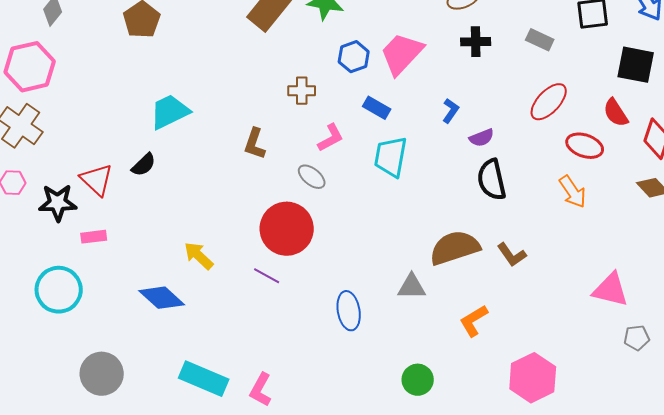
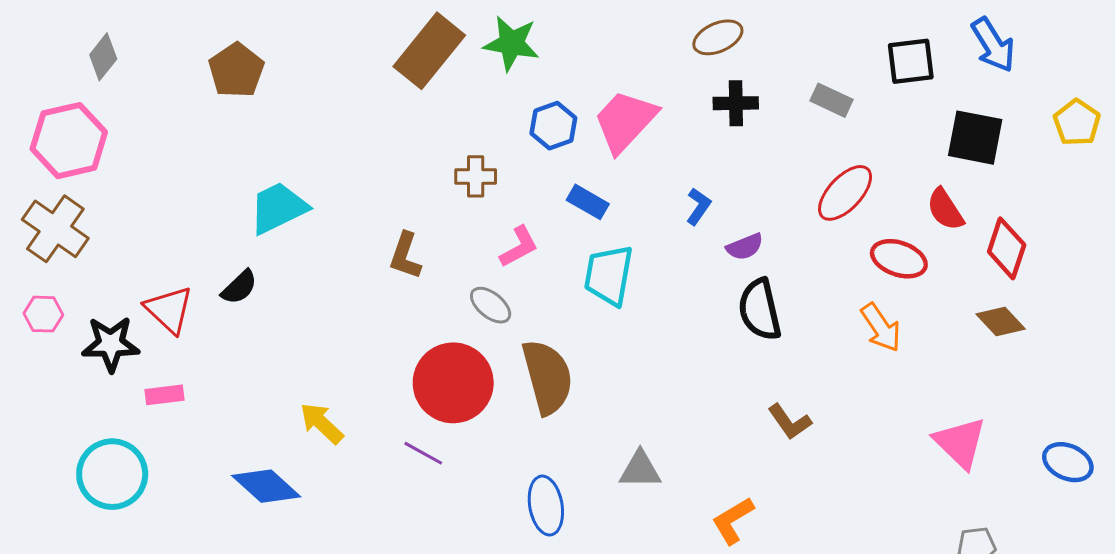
brown semicircle: (455, 248) -> (547, 377), moved, turned 93
pink triangle: (611, 290) -> (960, 443), moved, turned 30

